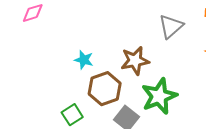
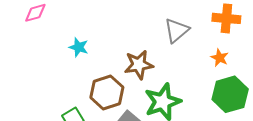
cyan star: (84, 60) -> (79, 47), moved

